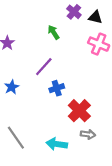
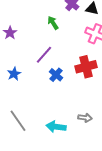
blue cross: (57, 88) -> (56, 75), turned -32
red cross: (79, 111) -> (86, 67), moved, turned 30

